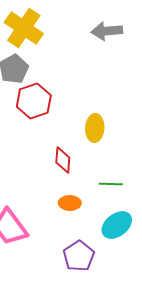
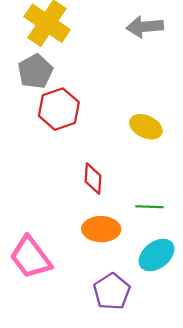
yellow ellipse: (95, 128) -> (146, 127), moved, turned -68
orange ellipse: (70, 203) -> (101, 229), size x1.4

